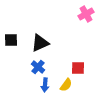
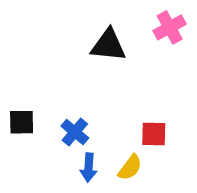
black square: (11, 40) -> (22, 122), moved
black triangle: (40, 43) -> (108, 45), moved, turned 30

